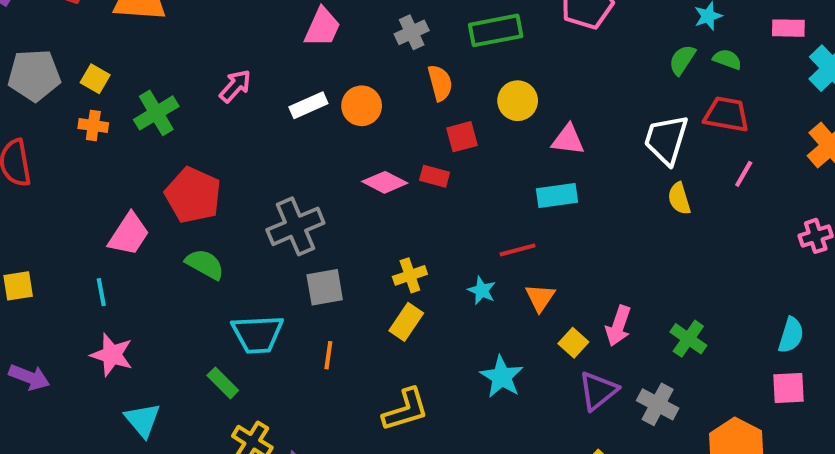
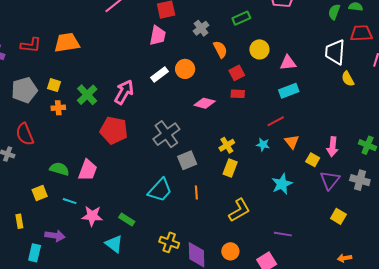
green rectangle: (496, 30) -> (241, 18), size x0.7
pink arrow: (235, 86) -> (124, 92), moved, size x1.4
red rectangle: (435, 176) -> (238, 94), moved
pink trapezoid: (129, 234) -> (88, 170), moved
green semicircle: (205, 264) -> (59, 169), moved
cyan line: (101, 292) -> (70, 201), moved, turned -48
cyan trapezoid: (258, 334) -> (160, 190), turned -32
cyan star: (502, 377) -> (282, 184), turned 30
green rectangle: (223, 383) -> (127, 219), moved

